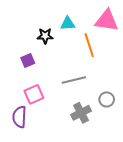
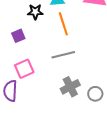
orange line: (89, 45) -> (63, 24), moved
gray circle: (107, 99) -> (95, 94), moved

